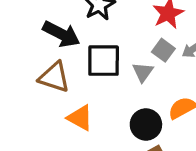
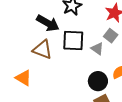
gray triangle: (143, 72) -> (97, 49), turned -32
orange triangle: (80, 118) -> (23, 78), moved

